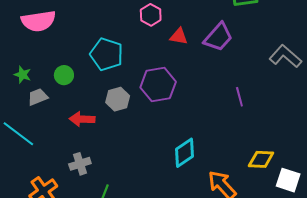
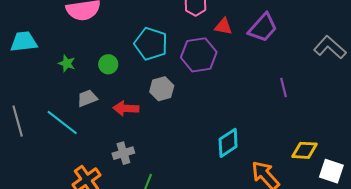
purple hexagon: (158, 85) -> (199, 55), moved
gray trapezoid: (38, 97) -> (87, 98), moved

